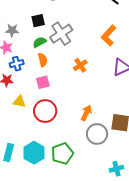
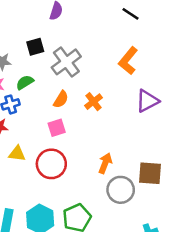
green semicircle: (40, 42) -> (25, 82), moved
orange semicircle: (43, 60) -> (61, 99), moved, turned 48
pink square: (43, 82) -> (57, 128), moved

